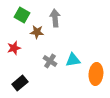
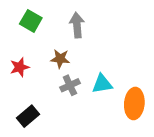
brown star: (37, 32) -> (60, 59), moved
gray cross: (50, 61) -> (70, 85), turned 32

